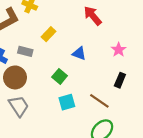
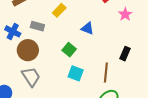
pink star: (119, 50) -> (125, 14), moved
brown line: (99, 101) -> (106, 73), turned 60
cyan square: (67, 102) -> (76, 73), turned 35

